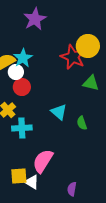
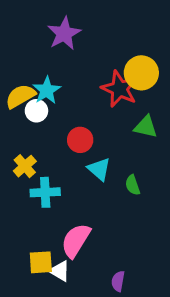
red circle: (22, 87) -> (80, 140), moved

